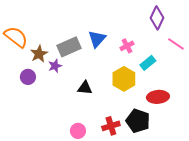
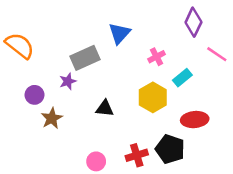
blue triangle: (97, 39) -> (120, 33), moved
brown star: (39, 54) -> (52, 118), moved

